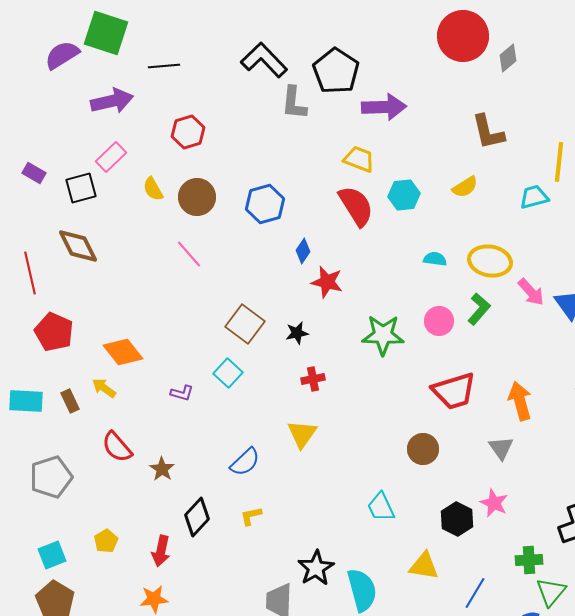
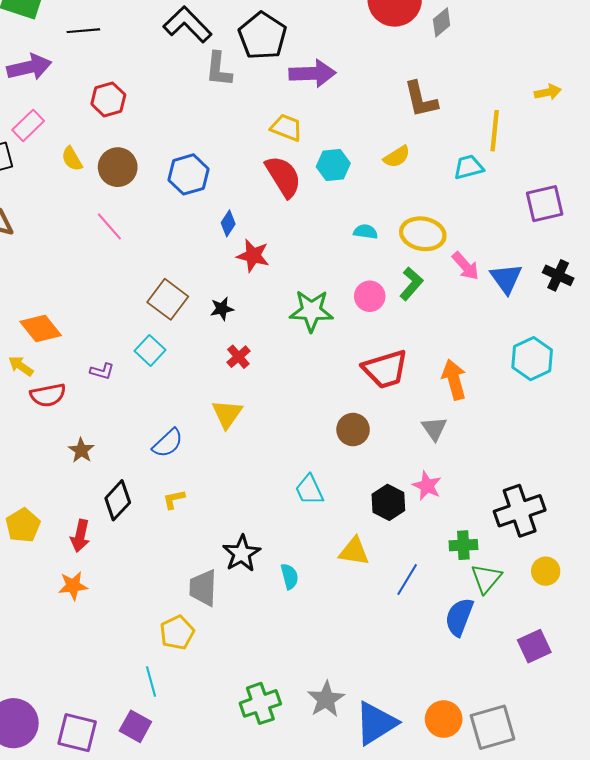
red cross: (313, 379) -> (238, 357), turned -30
red semicircle: (117, 447) -> (48, 395), moved, turned -60
yellow pentagon: (106, 541) -> (23, 525), size x1.4
cyan semicircle: (362, 590) -> (290, 576), size x0.6

